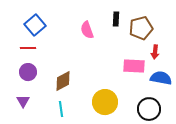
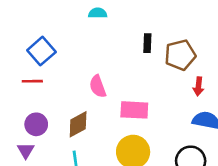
pink semicircle: (87, 30) -> (98, 86), moved
pink rectangle: (134, 66) -> (134, 110), moved
purple circle: (28, 72) -> (36, 124), moved

